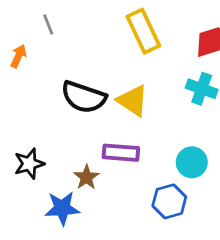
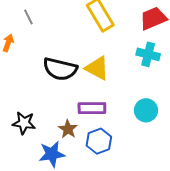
black star: (29, 164) -> (24, 123), turned 30
blue hexagon: (169, 201) -> (99, 141), moved

